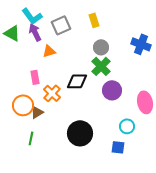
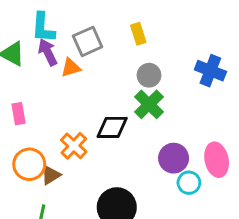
cyan L-shape: (32, 16) -> (43, 28), turned 40
orange triangle: (49, 51) -> (71, 68), moved
pink rectangle: (35, 77) -> (18, 114), moved
purple circle: (112, 90) -> (174, 158), moved
cyan circle: (127, 126) -> (189, 183), moved

